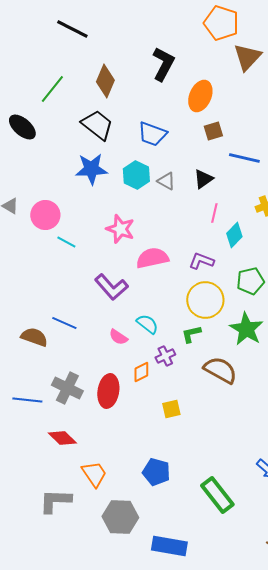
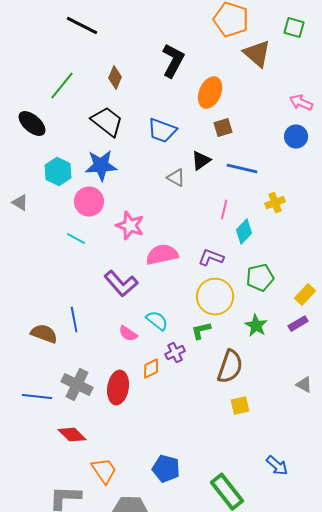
brown triangle: (247, 57) -> (257, 53), turned -32
brown diamond: (105, 81) -> (115, 78), size x0.7
blue line: (244, 158) -> (242, 169), moved
cyan hexagon: (136, 175) -> (58, 172), moved
black triangle: (203, 179) -> (201, 161), moved
pink circle: (45, 215) -> (89, 202), moved
blue line: (64, 323) -> (74, 320), turned 55
green star: (246, 329) -> (256, 326), size x0.7
brown semicircle: (220, 370) -> (230, 367), turned 80
yellow square: (171, 409) -> (240, 406), moved

